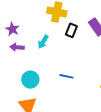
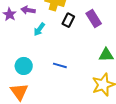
purple arrow: (17, 47) -> (28, 10), moved

